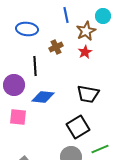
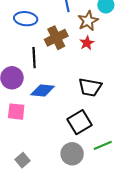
brown cross: (56, 47) -> (56, 38), size x1.5

